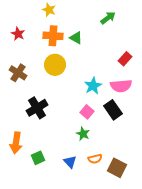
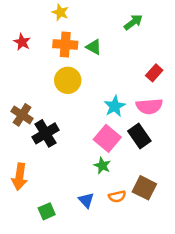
brown cross: (18, 73) -> (22, 115), moved
pink square: (87, 112) -> (107, 138), size x1.5
green square: (38, 158) -> (47, 211), moved
brown square: (117, 168) -> (144, 188), moved

